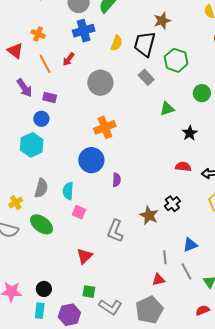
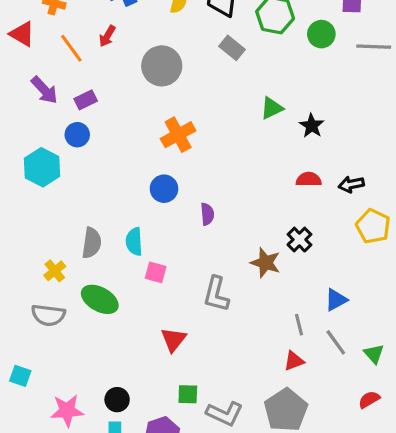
green circle: (202, 93) -> (321, 34), moved
purple rectangle: (50, 98) -> (86, 100), turned -32
green triangle: (167, 109) -> (272, 108), moved
cyan hexagon: (32, 145) -> (42, 167), moved
blue circle: (91, 160) -> (164, 189), size x0.7

